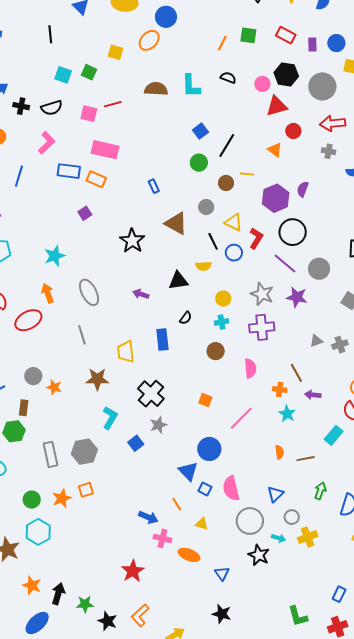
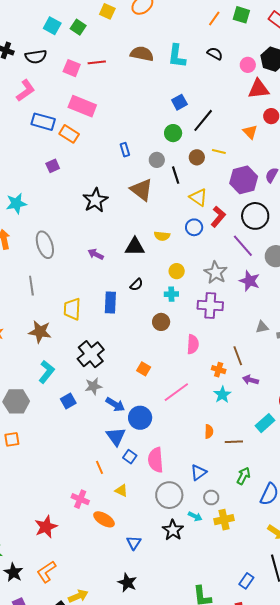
gray circle: (206, 207) -> (157, 160), moved
black line: (213, 241) -> (176, 175), moved
blue arrow: (148, 517) -> (115, 404), moved

